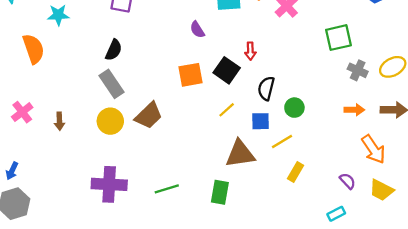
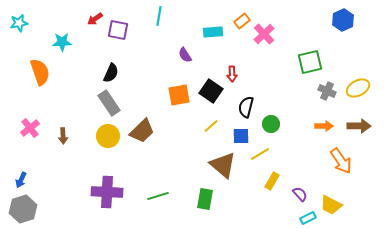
brown triangle: (240, 154) -> (223, 165), turned 48
purple semicircle: (348, 181) -> (300, 194), moved
yellow trapezoid: (381, 190) -> (331, 205), moved

